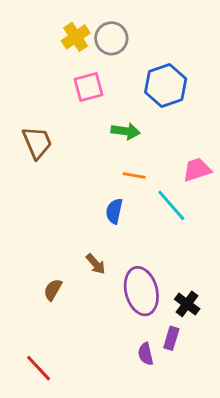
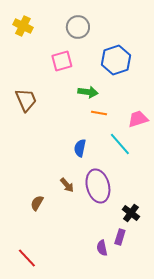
yellow cross: (76, 37) -> (23, 26), moved, turned -30
orange line: (134, 175) -> (99, 113), moved
purple ellipse: (141, 291) -> (98, 186), moved

